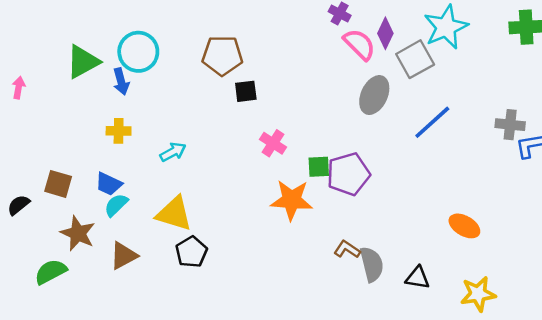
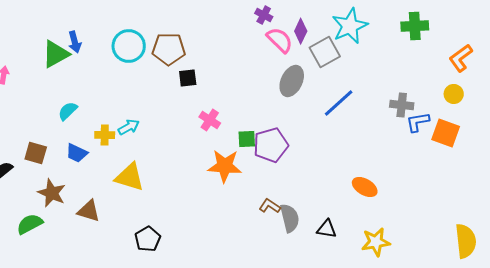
cyan circle: (138, 52) -> (129, 46), moved
blue arrow: (121, 81) -> (75, 42), moved
yellow cross: (119, 131) -> (105, 135), moved
cyan semicircle: (116, 205) -> (68, 111), moved
black pentagon: (191, 252) -> (148, 239), moved
brown triangle: (124, 256) -> (89, 211), turned 45

